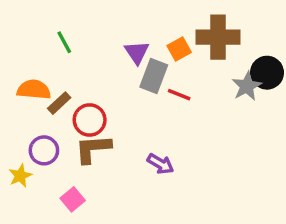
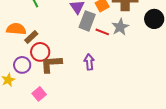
gray star: (247, 86) -> (120, 27), moved
red circle: (90, 120) -> (40, 52), moved
purple arrow: (161, 164) -> (89, 62), moved, turned -126

